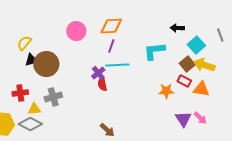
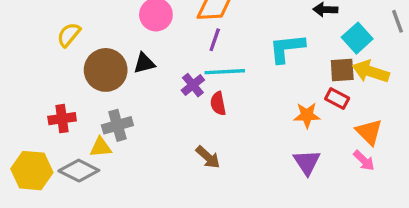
black triangle: (31, 60) -> (144, 63), moved
brown square: (187, 64) -> (342, 70), turned 35
red semicircle: (102, 84) -> (218, 104), moved
orange triangle: (201, 89) -> (369, 132), moved, turned 36
yellow triangle: (34, 109) -> (101, 147), moved
purple triangle: (183, 119) -> (307, 162), moved
brown arrow: (107, 130) -> (208, 157), moved

